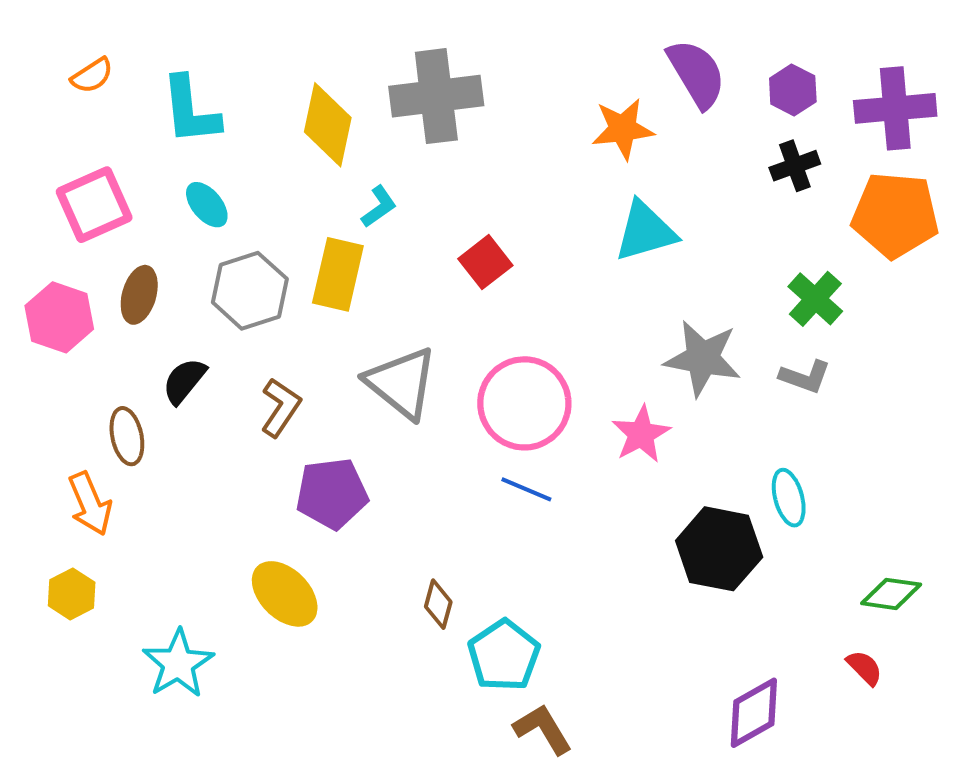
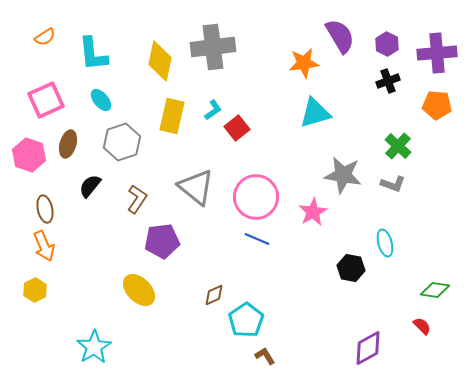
cyan L-shape: (379, 207) -> (213, 110), moved
orange pentagon: (895, 215) -> (437, 105), size x0.7
yellow rectangle: (338, 274) -> (172, 116), moved
brown ellipse: (127, 436) -> (45, 209), moved
black hexagon: (719, 549) -> (351, 268), size x0.7
brown diamond: (438, 604) -> (214, 295), turned 50
cyan star: (178, 664) -> (94, 347), moved
brown L-shape: (543, 729) -> (265, 356), size x0.7

